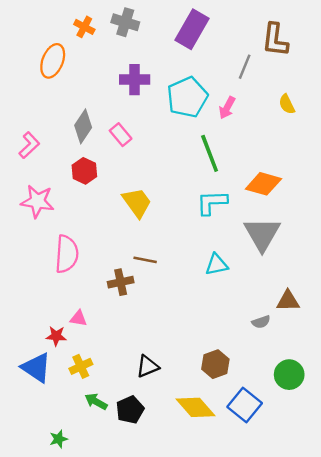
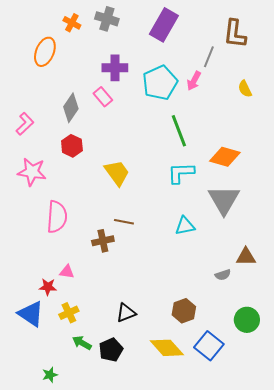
pink arrow: (227, 108) -> (194, 81), moved
pink rectangle: (121, 135) -> (103, 97), moved

